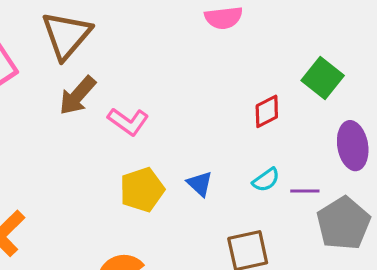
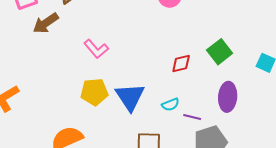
brown arrow: (78, 96) -> (46, 23), moved
blue triangle: (200, 184) -> (130, 97), size x1.8

